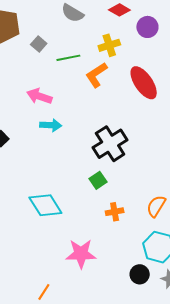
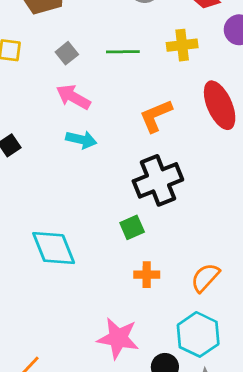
gray square: (39, 44) -> (67, 53), moved
orange L-shape: (96, 75) -> (156, 116), moved
pink star: (81, 254) -> (118, 338), moved

